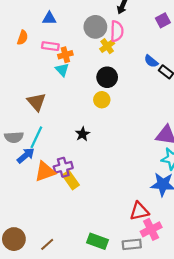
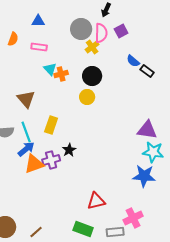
purple square: (163, 20) -> (121, 31), moved
orange cross: (65, 55) -> (61, 74), moved
black star: (83, 134) -> (69, 150), moved
cyan line: (36, 137) -> (26, 132), turned -45
blue arrow: (26, 155) -> (26, 149), moved
yellow rectangle: (71, 180) -> (51, 125), moved, turned 54
red triangle: (139, 211) -> (96, 201), moved

